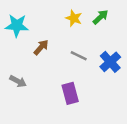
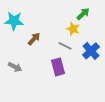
yellow star: (74, 18) -> (73, 29), moved
purple rectangle: (70, 93) -> (58, 67), moved

